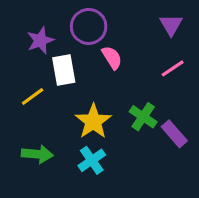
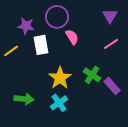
purple star: (40, 40) -> (26, 26), turned 30
yellow line: (33, 97) -> (11, 51), moved

